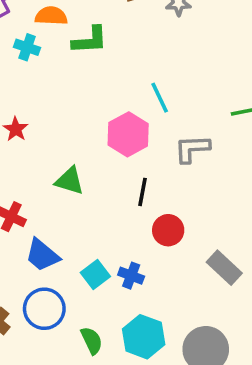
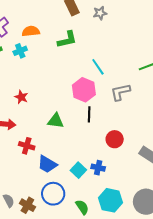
green L-shape: (90, 40) -> (67, 40), moved
cyan cross: (27, 47) -> (20, 51), turned -32
black line: (142, 192) -> (89, 114), moved

